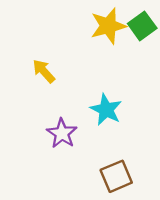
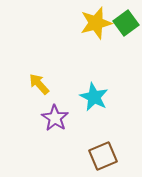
yellow arrow: (44, 71) -> (39, 84), moved

